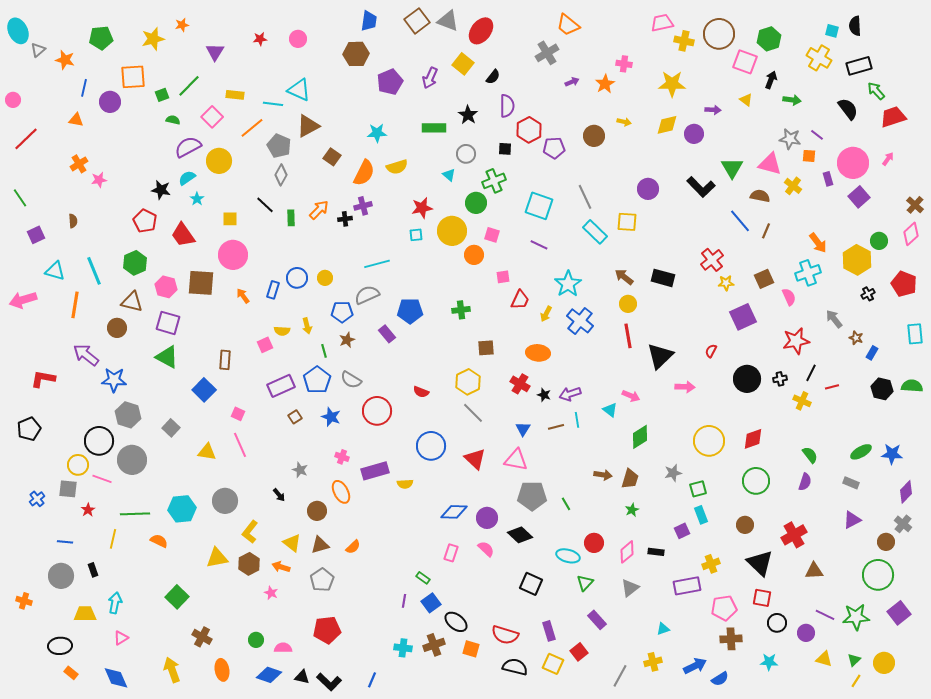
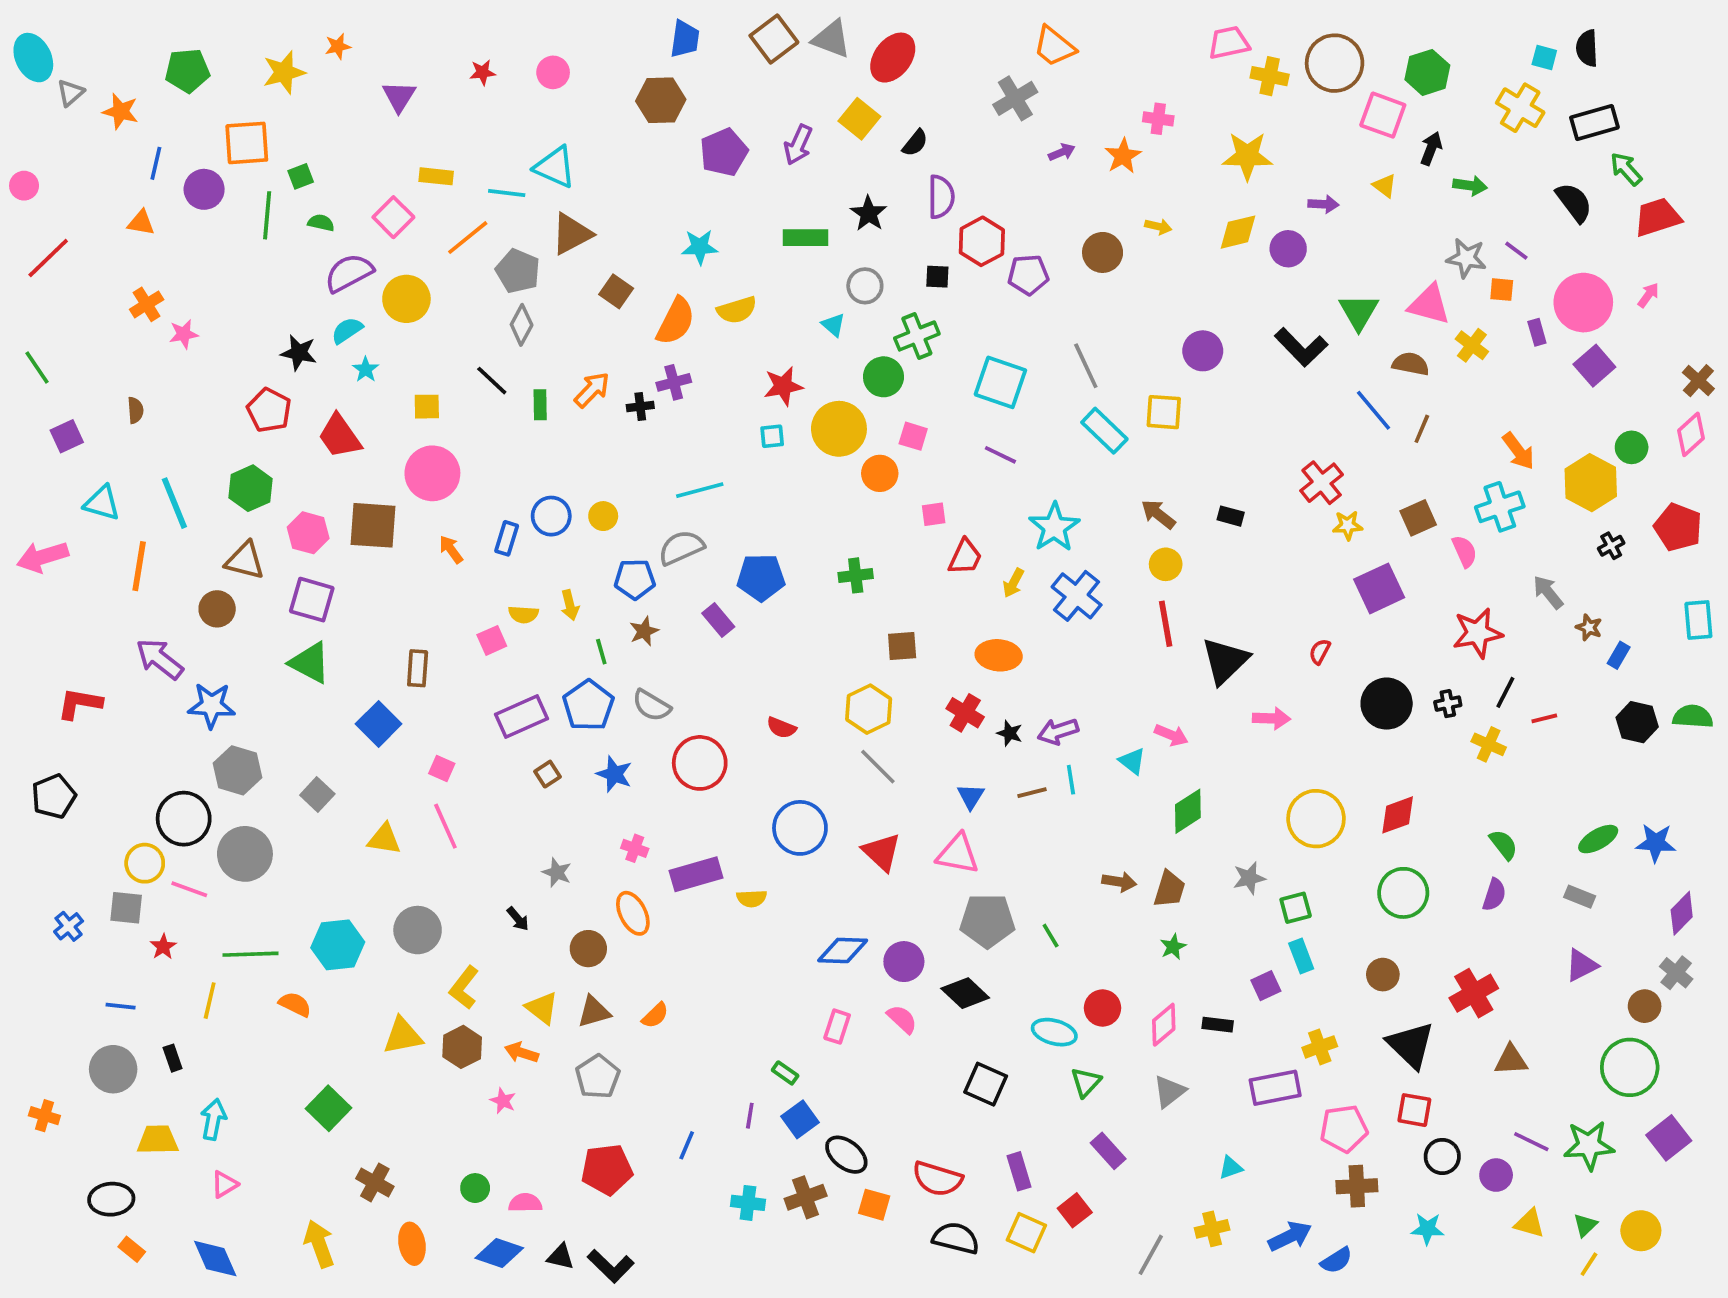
green line: (189, 86) -> (267, 215), moved, turned -40
black rectangle: (663, 278) -> (1231, 516), size x0.6
blue line: (372, 680) -> (687, 1145), moved

